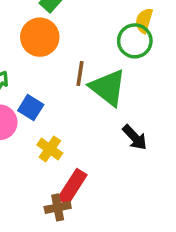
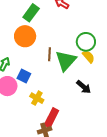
yellow semicircle: (144, 21) -> (88, 57), moved, turned 128
green circle: (135, 41) -> (86, 42), moved
green triangle: (108, 88) -> (66, 61), turned 40

